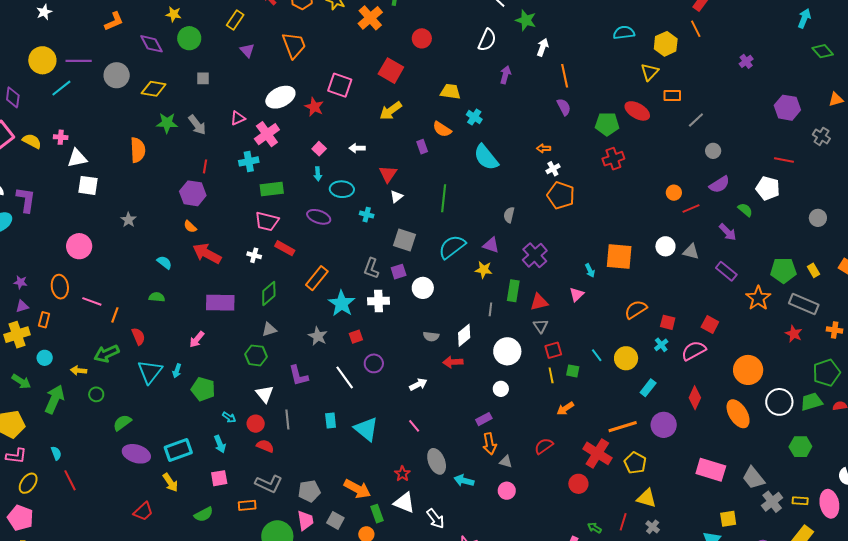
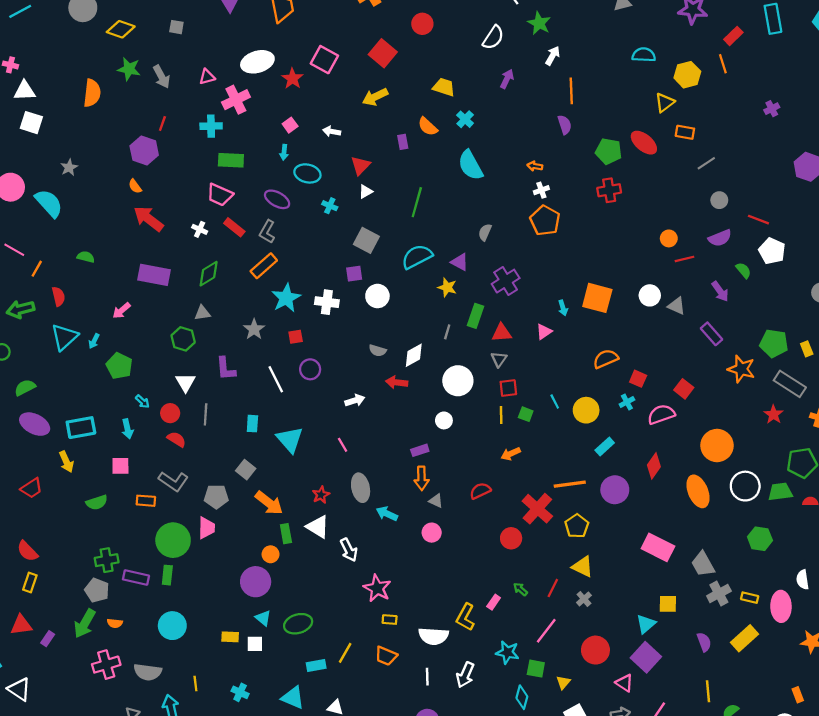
red line: (784, 160) -> (758, 220), moved
cyan semicircle: (164, 262) -> (49, 203), moved, size x1.8
gray L-shape: (371, 268) -> (267, 232), moved
orange star: (758, 298) -> (741, 369), turned -30
gray square: (335, 520) -> (246, 470), moved

